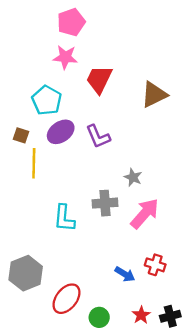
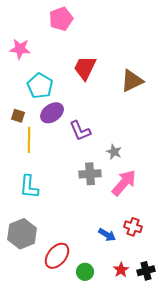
pink star: (65, 57) -> (20, 49), moved
purple L-shape: (98, 137) -> (80, 131), moved
cyan L-shape: (64, 218) -> (29, 187), moved

